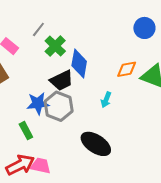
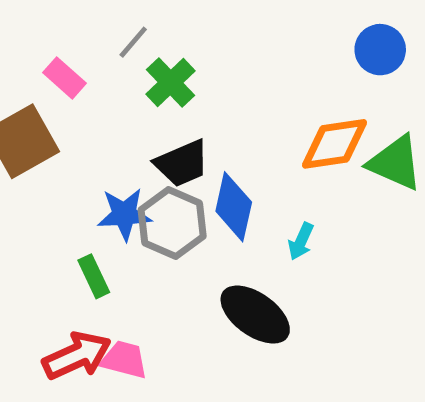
blue diamond: (79, 64) -> (234, 207), moved
orange diamond: (127, 69) -> (334, 144), size x1.4
cyan arrow: (106, 100) -> (301, 241), moved

